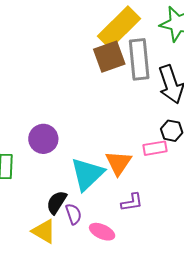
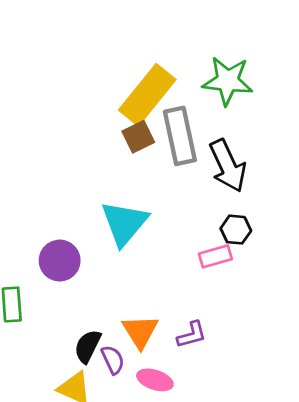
brown square: (109, 57) -> (138, 137), size x0.7
orange triangle: (118, 163) -> (140, 331), moved
cyan triangle: (87, 174) -> (124, 223), moved

